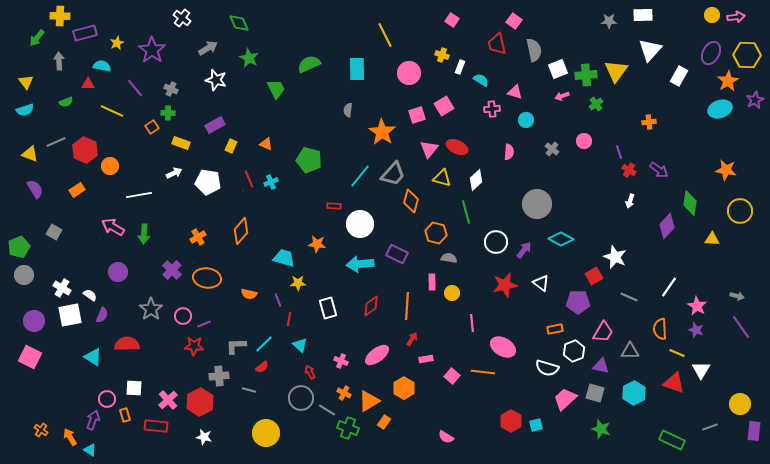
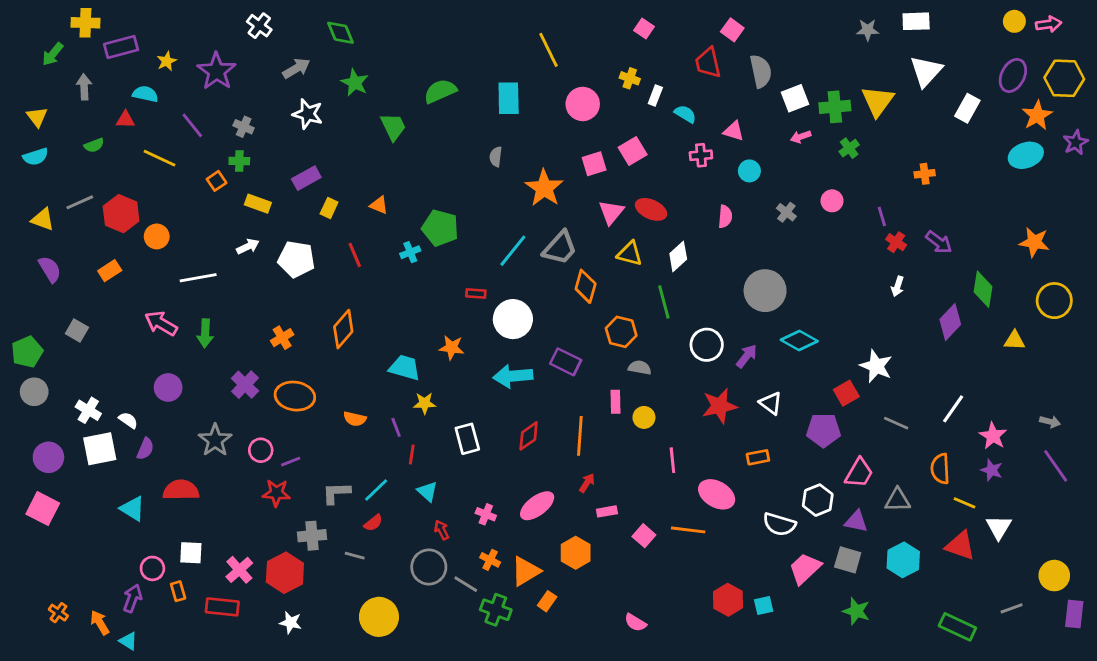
cyan cross: (271, 182) -> (410, 252), moved
orange rectangle: (555, 329) -> (758, 457), moved

